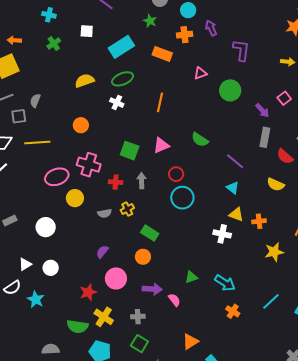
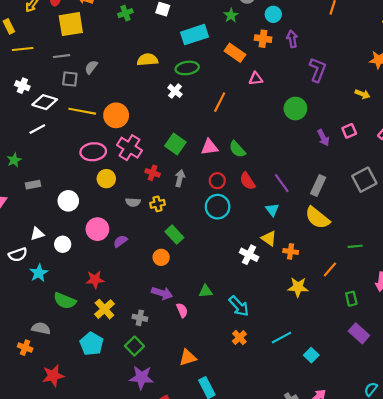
pink triangle: (200, 73) -> (256, 79), moved
orange circle: (81, 125) -> (116, 115), moved, size x1.5
gray rectangle: (265, 137) -> (318, 185), moved
green semicircle: (200, 140) -> (237, 149), moved
red semicircle: (285, 156) -> (247, 181), moved
yellow semicircle: (276, 184) -> (317, 218), size x1.4
pink circle: (116, 278) -> (97, 229), moved
green semicircle: (77, 326) -> (65, 301), moved

